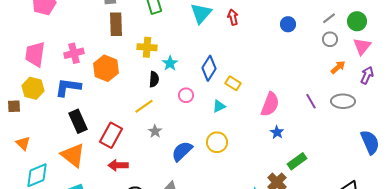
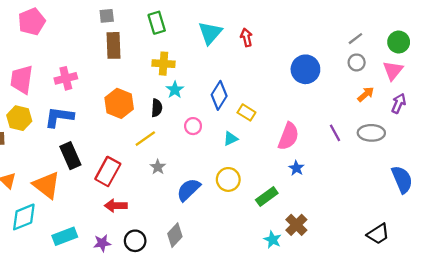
green circle: (357, 21) -> (399, 42), moved
blue circle: (288, 24) -> (305, 69), moved, size x1.6
yellow cross: (147, 47) -> (164, 64), moved
orange hexagon: (106, 68) -> (119, 103), moved
orange triangle: (73, 155) -> (47, 185), moved
green rectangle: (297, 161) -> (267, 196), moved

